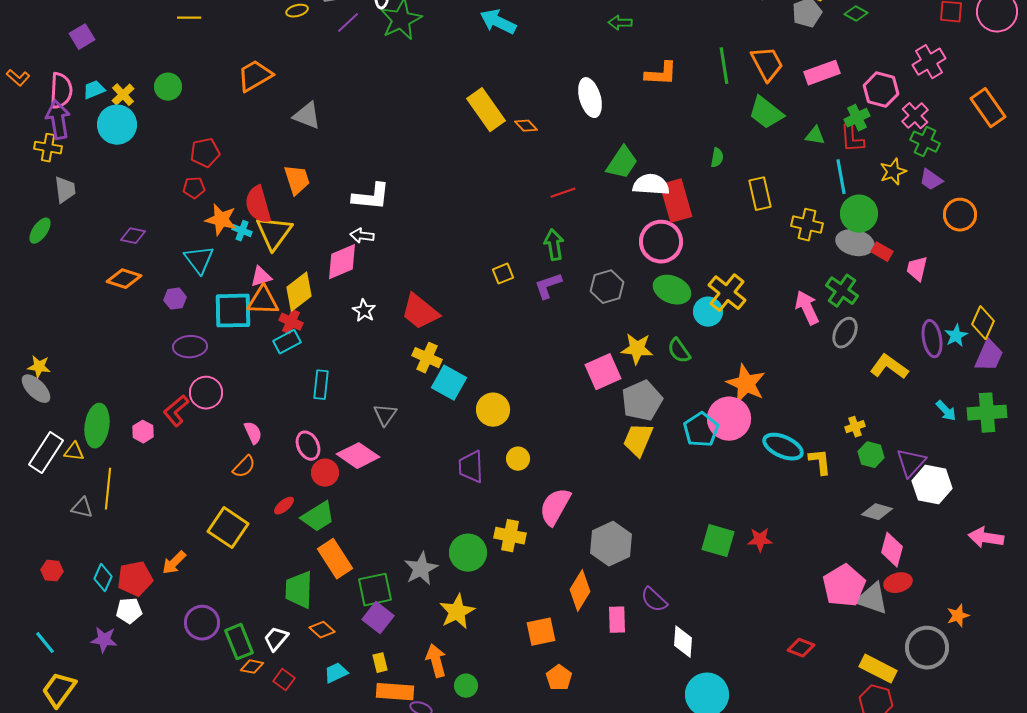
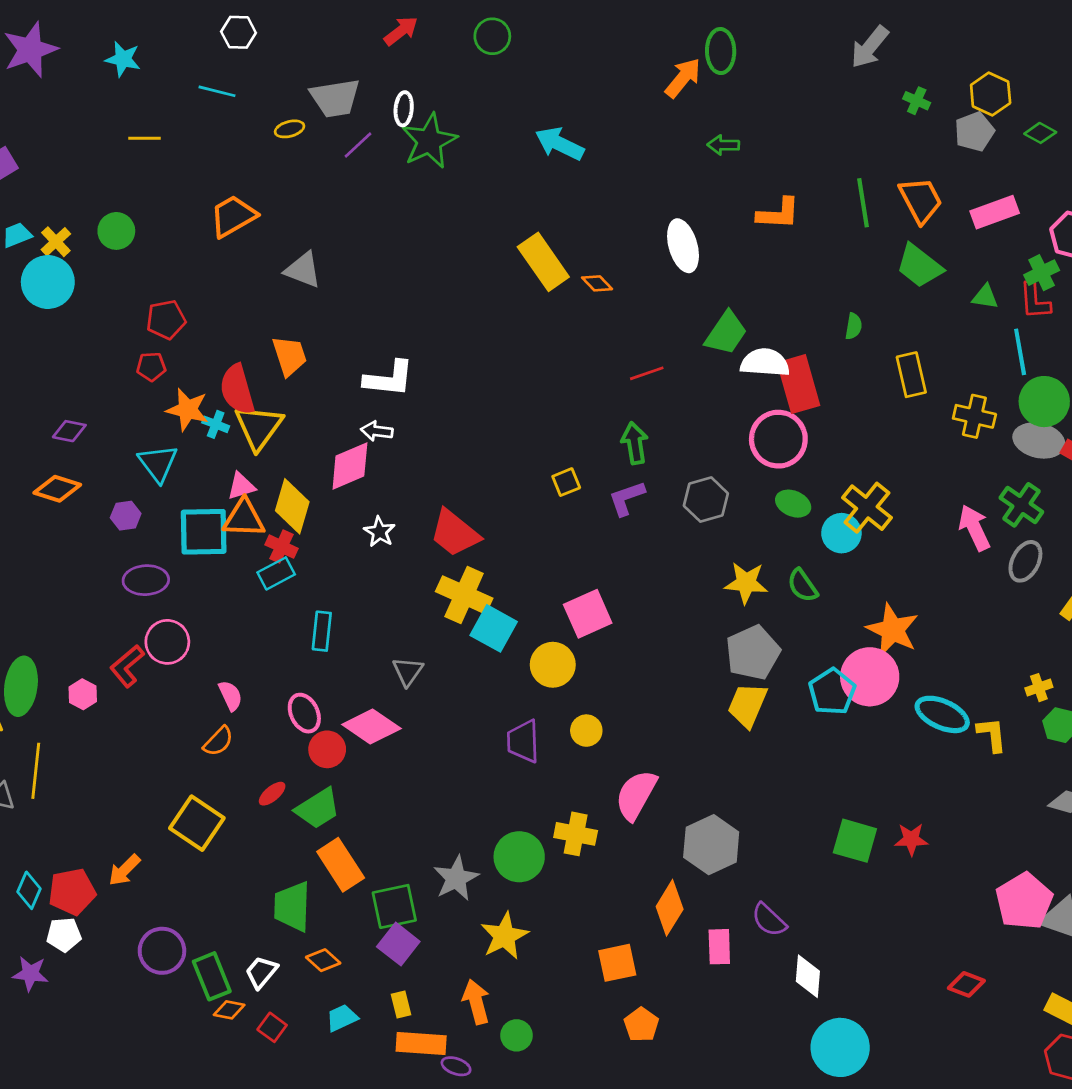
green ellipse: (672, 290) -> (793, 504), size x0.7
yellow diamond: (299, 292) -> (292, 506), turned -36
yellow cross: (427, 358) -> (464, 595), size x1.4
pink square: (603, 372) -> (588, 614), moved

